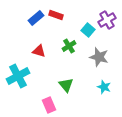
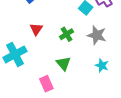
green cross: (69, 46) -> (66, 34), moved
red triangle: (39, 51) -> (36, 29), turned 48

